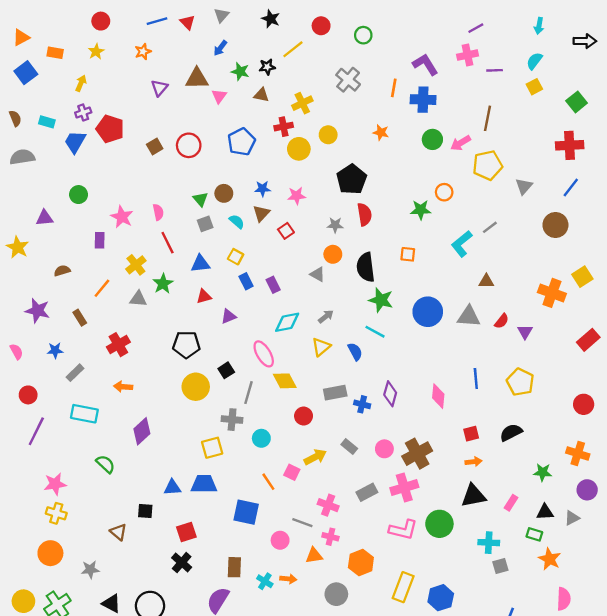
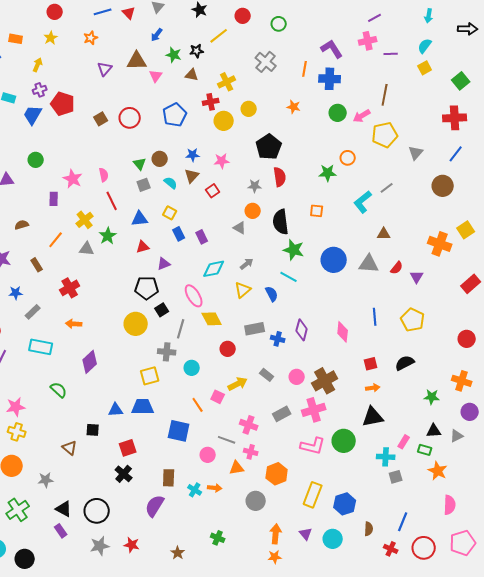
black pentagon: (186, 345) -> (147, 288), moved
pink rectangle: (511, 503) -> (404, 442), moved

